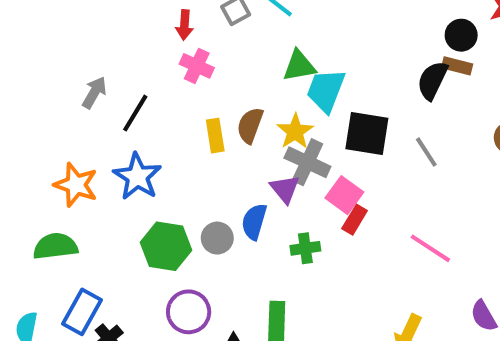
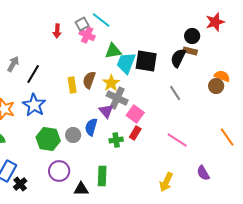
pink cross: (197, 66) -> (87, 35), moved
black square: (367, 134) -> (146, 61), moved
red rectangle: (355, 220) -> (135, 133), moved

